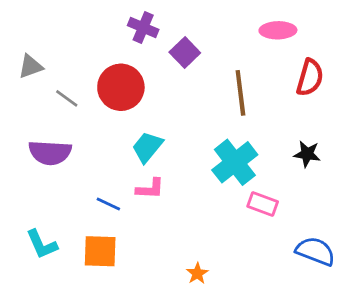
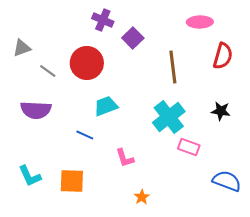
cyan trapezoid: (147, 147) -> (106, 106), turned 30
pink L-shape: (150, 189) -> (125, 158), moved, turned 70
blue line: (108, 204) -> (85, 135), moved

